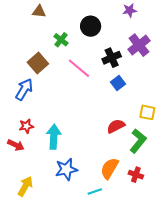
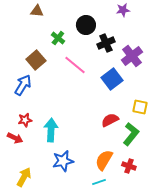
purple cross: (139, 45) -> (132, 56), moved
black cross: (112, 58) -> (106, 43), moved
blue square: (118, 83) -> (112, 79), size x1.5
cyan line: (95, 191) -> (99, 182), moved

